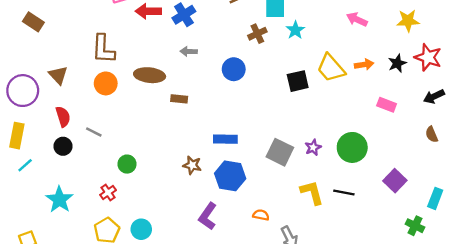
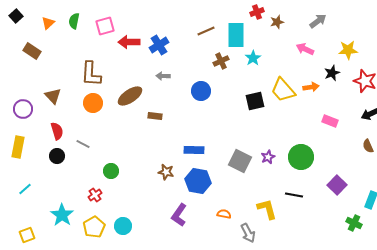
black star: (397, 63) -> (332, 73), moved
brown ellipse: (150, 75) -> (130, 96), turned -40
purple circle: (23, 91) -> (23, 109), size x0.7
cyan line: (25, 165) -> (25, 189), moved
yellow L-shape: (312, 192) -> (267, 209), moved
cyan star: (59, 200) -> (62, 215), moved

